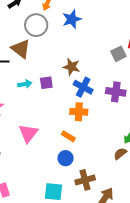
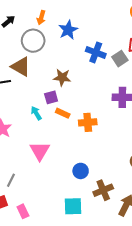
brown star: (71, 67) -> (62, 78), moved
cyan arrow: (25, 84) -> (36, 113), moved, turned -104
blue cross: (83, 87) -> (96, 52), moved
orange rectangle: (68, 136) -> (63, 113), moved

